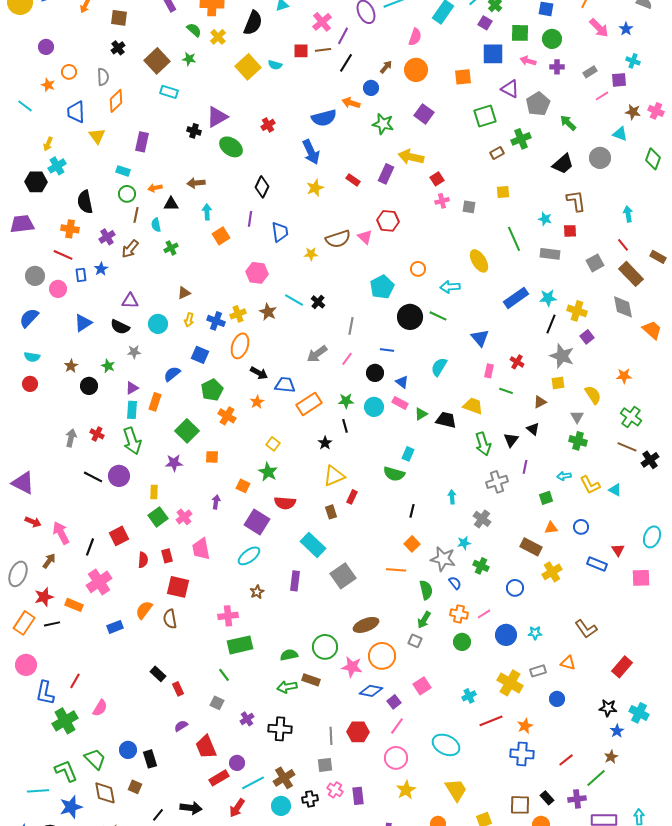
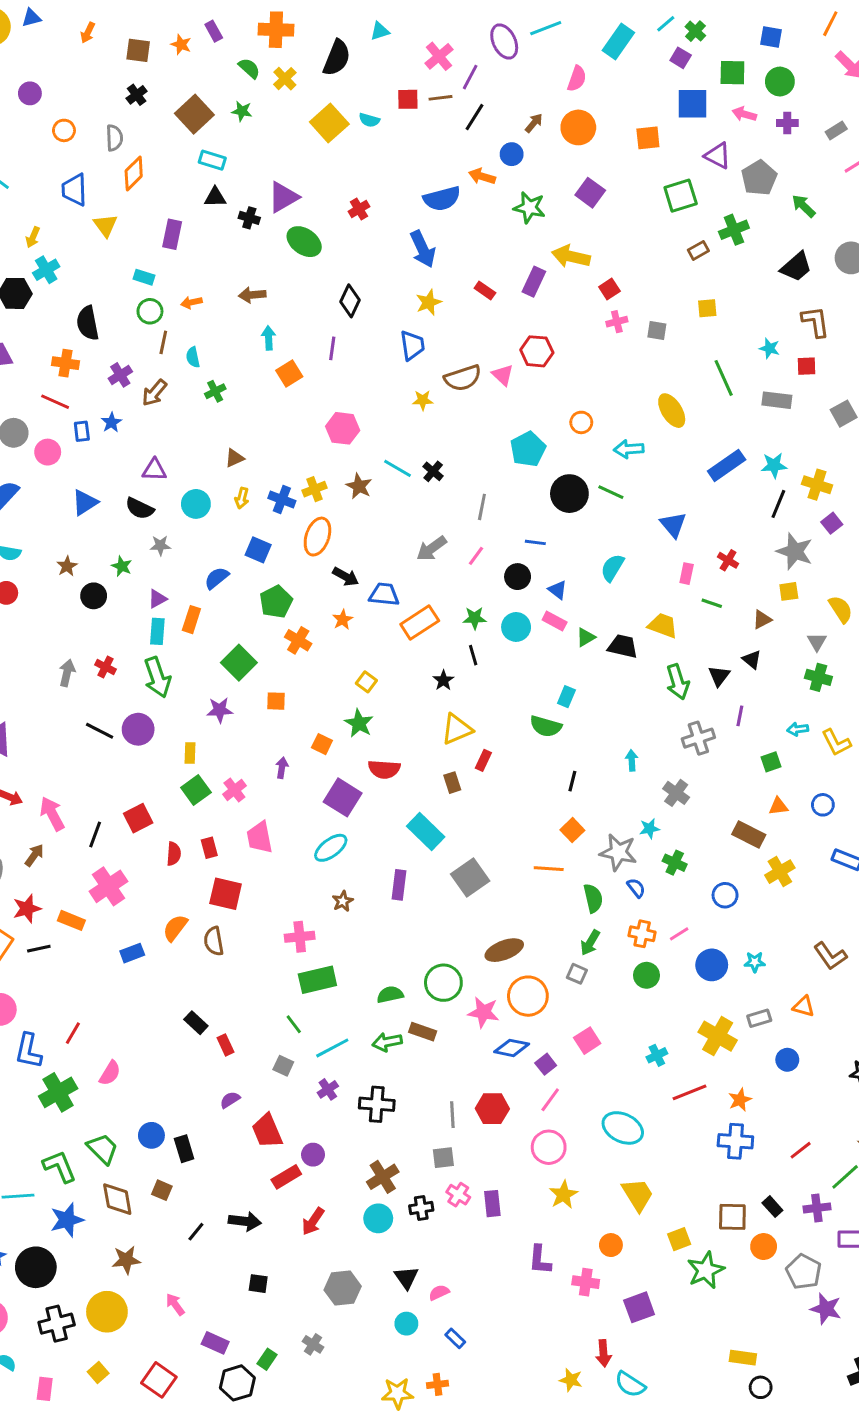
orange star: (48, 85) -> (181, 44), moved
black triangle: (171, 204) -> (215, 197), moved
blue trapezoid: (280, 232) -> (412, 345), moved
cyan line: (253, 783) -> (332, 1048), moved

